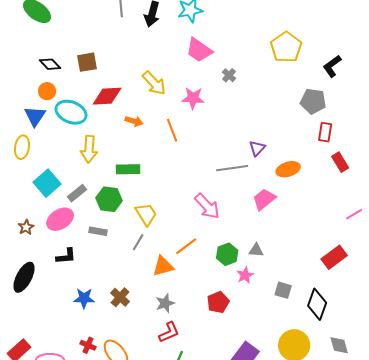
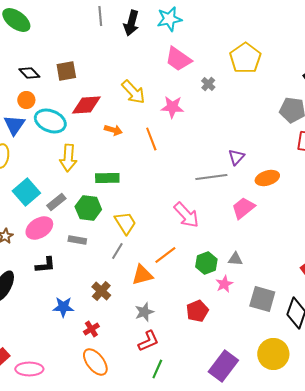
yellow pentagon: (286, 47) -> (245, 58), moved
gray square: (283, 290) -> (262, 299), size x1.5
brown cross: (120, 297) -> (101, 291), moved
red cross: (88, 345) -> (91, 329), moved, turned 35

